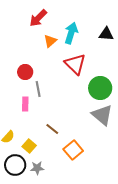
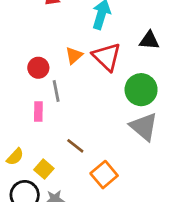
black triangle: (106, 34) -> (149, 40), moved
orange triangle: (50, 41) -> (74, 55), moved

